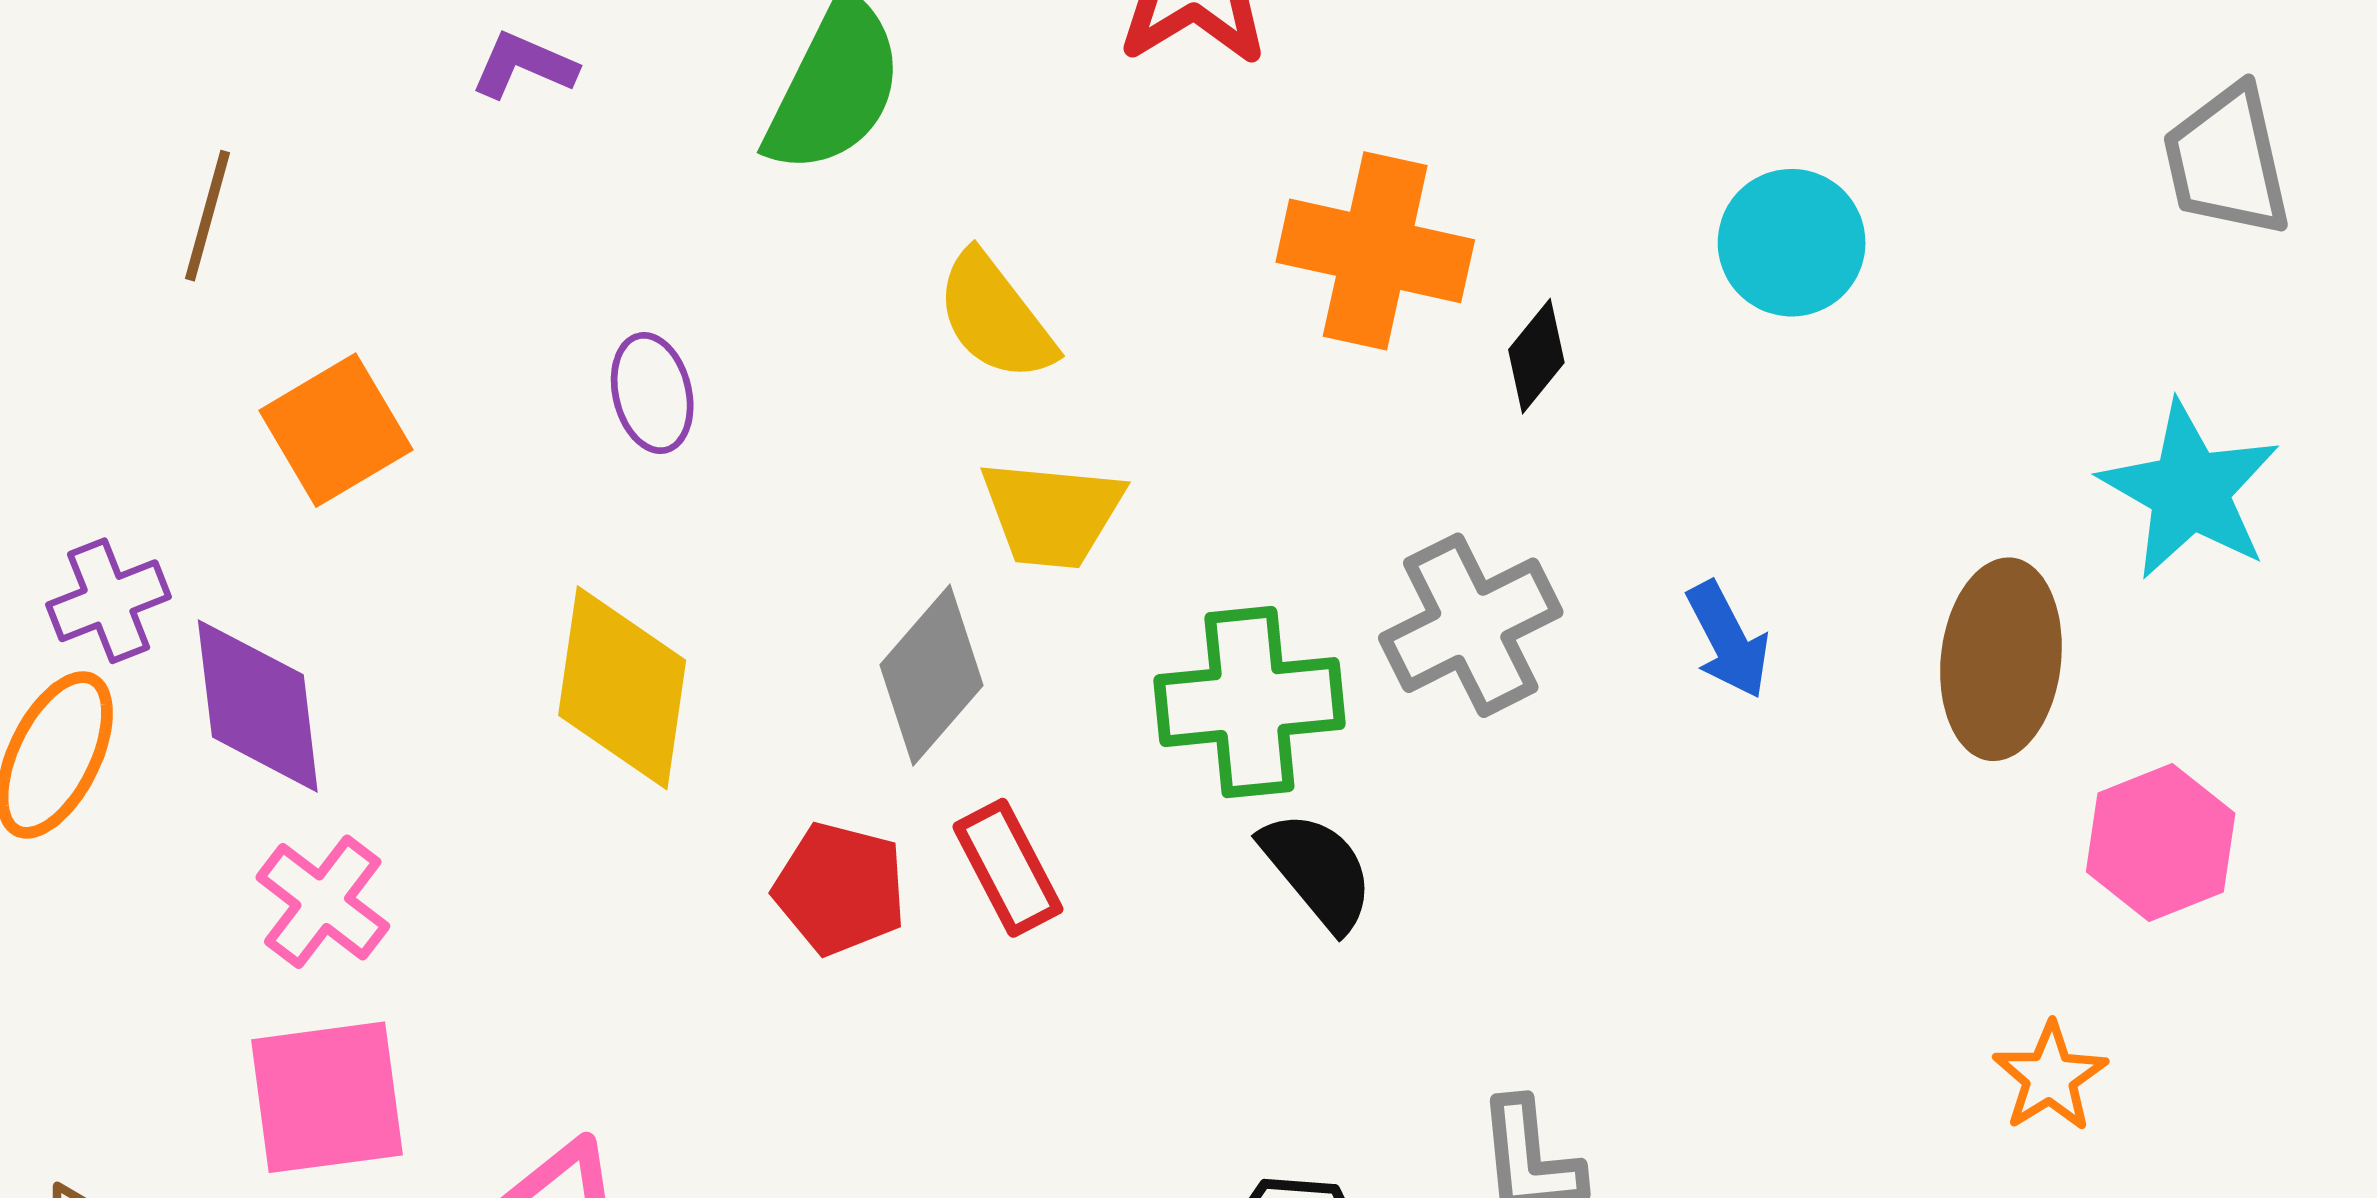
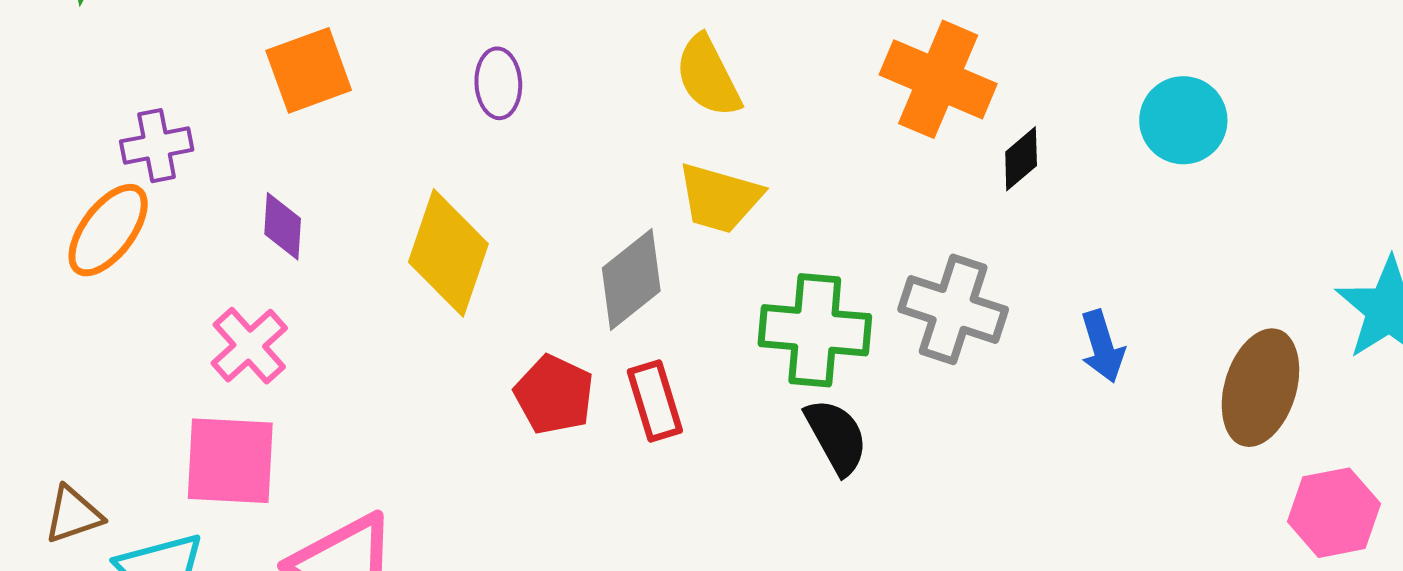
gray cross: (1471, 625) -> (953, 309), turned 34
purple diamond: (258, 706) -> (283, 226), moved, size x0.6

